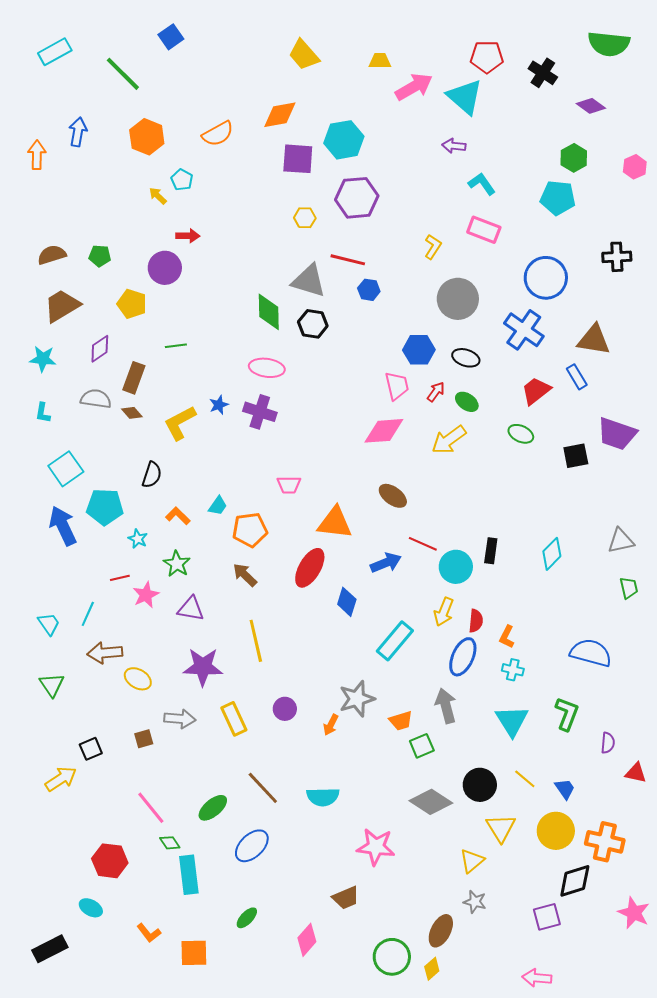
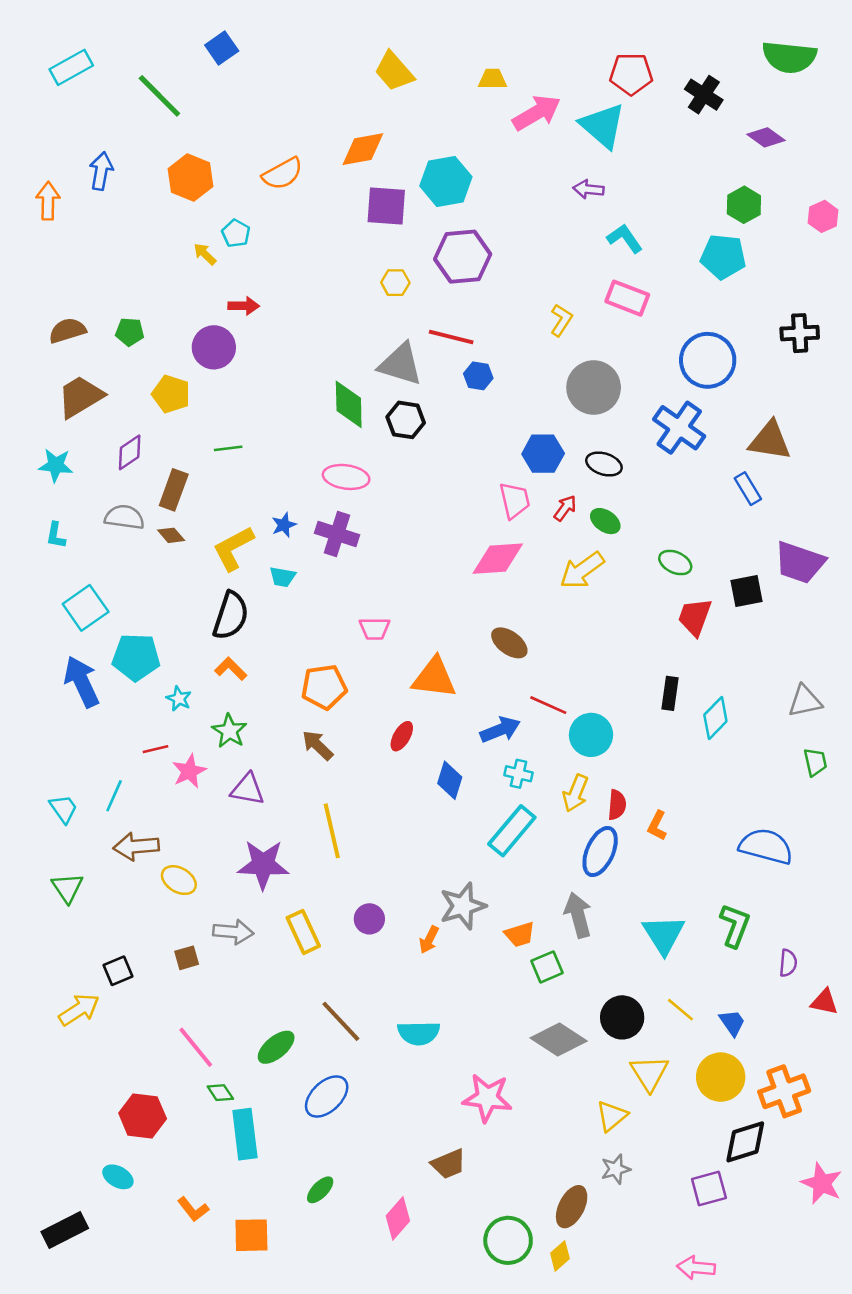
red trapezoid: (536, 391) -> (695, 617), moved, turned -32
black semicircle: (152, 475) -> (231, 616), moved, size x1.4
cyan trapezoid: (218, 506) -> (283, 577), moved, turned 65
black rectangle: (491, 551) -> (670, 693), moved
red ellipse: (310, 568) -> (402, 736), size x0.6
cyan cross: (513, 670) -> (518, 774), moved
orange cross: (605, 842) -> (784, 1091), turned -33
gray star: (475, 902) -> (616, 1169), turned -30

